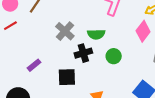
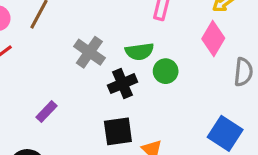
green circle: (114, 56) -> (166, 71), moved
black square: (67, 77) -> (118, 131), moved

